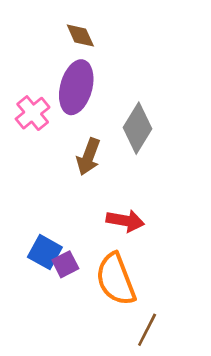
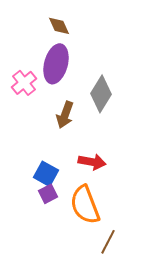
blue square: (45, 252) -> (46, 174), moved

